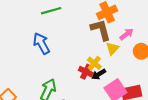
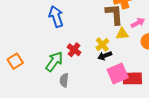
yellow triangle: (112, 48) -> (122, 34), turned 32
red cross: (86, 72) -> (74, 50), moved

